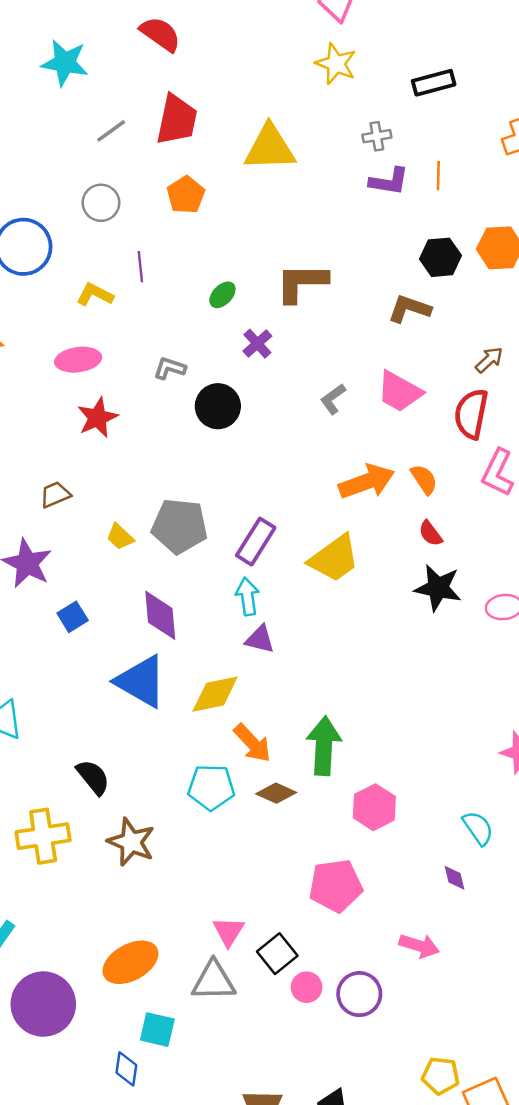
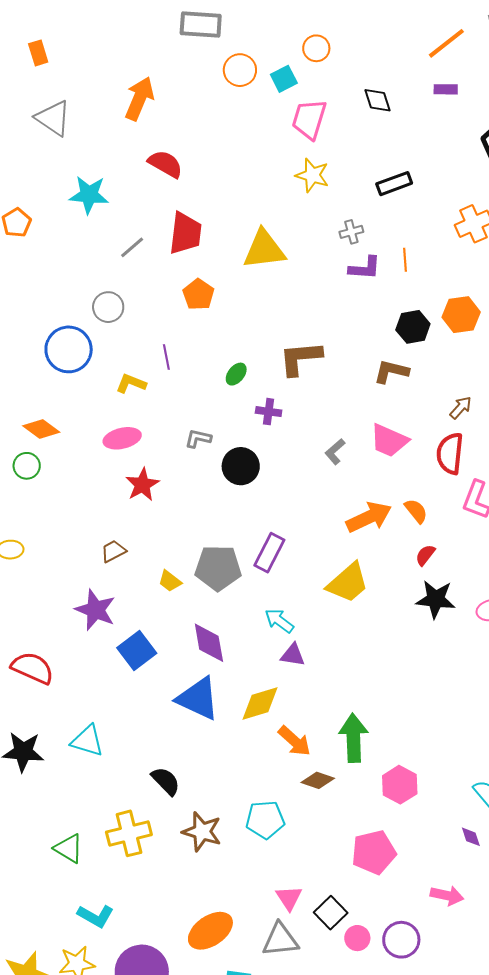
gray circle: (101, 203) -> (108, 307), moved
purple cross: (257, 344) -> (269, 412), turned -35
red semicircle: (430, 533) -> (425, 555), turned 80
purple rectangle: (256, 542) -> (269, 553), moved
cyan arrow: (247, 597) -> (279, 621), turned -40
blue square: (73, 617) -> (137, 651), size x1.5
cyan pentagon: (211, 787) -> (265, 820), moved

